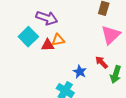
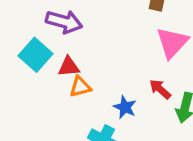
orange triangle: (58, 40) -> (80, 87), moved

